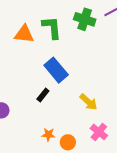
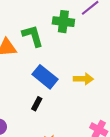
yellow arrow: (88, 102) -> (83, 79), moved, turned -30

